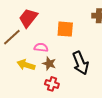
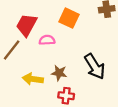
orange square: (65, 29) -> (69, 18), moved, turned 30
pink semicircle: (41, 47) -> (47, 40), moved

